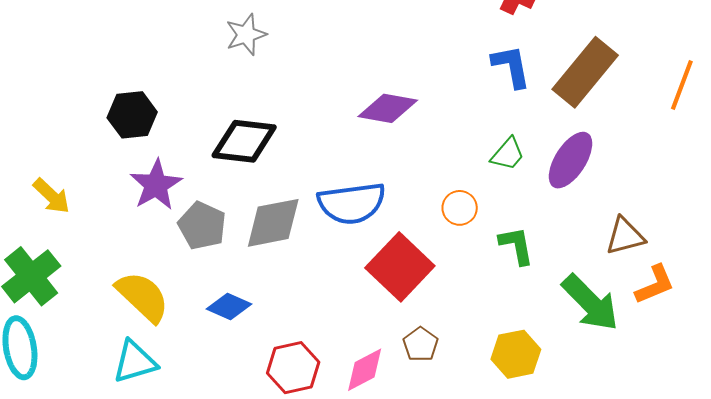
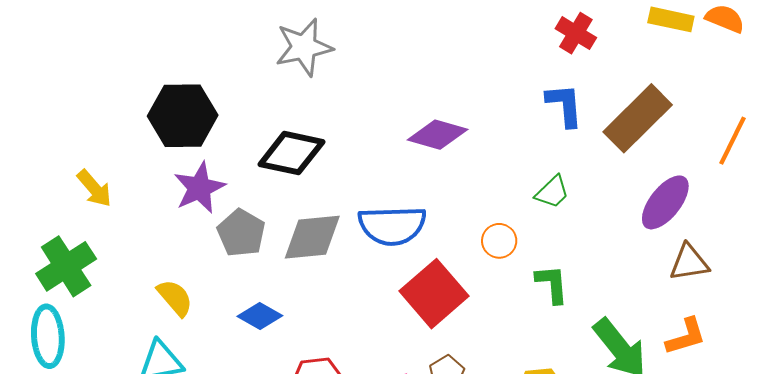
gray star: (246, 35) -> (304, 47), size x1.4
black hexagon: (132, 115) -> (183, 116), size x1.4
purple ellipse: (571, 160) -> (665, 202), moved
brown triangle: (625, 236) -> (689, 262), moved
yellow semicircle: (143, 297) -> (175, 298), size x0.7

